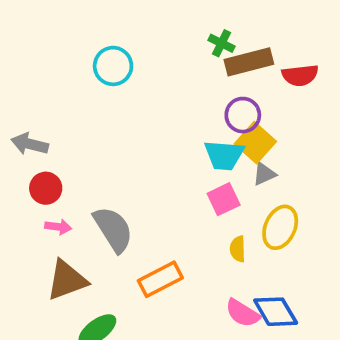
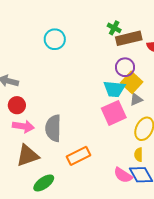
pink square: (224, 199) -> (114, 113), size x1.4
pink arrow: (58, 227) -> (23, 126), size x1.5
gray semicircle: (113, 229) -> (53, 128), turned -148
yellow semicircle: (238, 249) -> (139, 155), moved

